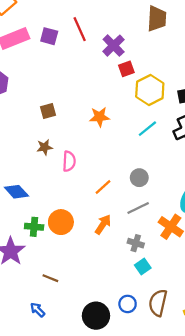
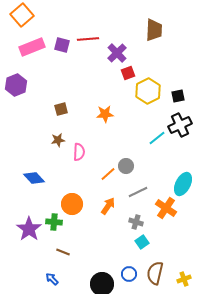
red line: (80, 29) -> (88, 39), turned -70
cyan line: (147, 129) -> (157, 138), moved
gray circle: (139, 178) -> (126, 166), moved
green cross: (34, 227) -> (54, 222), moved

